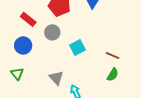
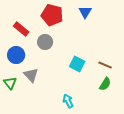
cyan square: (77, 48) -> (77, 64), moved, turned -35
gray triangle: (56, 78) -> (31, 75), moved

